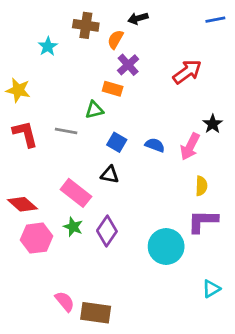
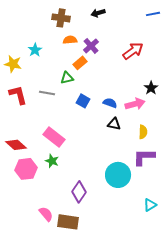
orange semicircle: (115, 39) -> (70, 40), moved, turned 56
cyan star: (48, 46) -> (35, 50), moved
orange rectangle: (113, 89) -> (80, 63), turned -56
pink arrow: (190, 146) -> (135, 104), turned -132
black triangle: (110, 175) -> (114, 124), moved
purple diamond: (107, 231) -> (79, 192), moved

